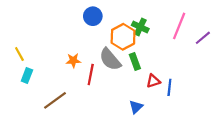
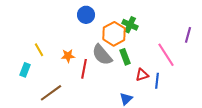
pink line: (179, 26) -> (166, 55), moved, turned -55
purple line: (203, 38) -> (188, 35), turned -35
yellow line: (19, 54) -> (39, 50), moved

